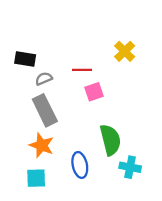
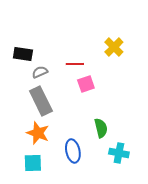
green semicircle: (110, 140) -> (101, 128), size x0.7

